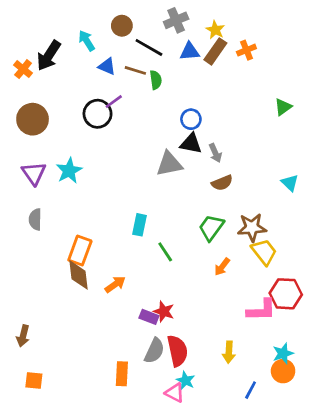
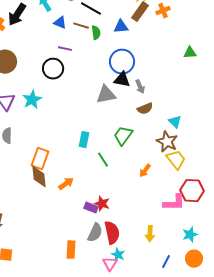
blue triangle: (190, 51) -> (121, 27), moved
purple line: (114, 102) -> (65, 49), turned 48
green triangle: (283, 107) -> (190, 53), turned 32
black circle: (98, 114) -> (53, 69), moved
blue circle: (191, 119) -> (122, 62), size x1.6
cyan triangle: (290, 183) -> (175, 122), moved
green trapezoid: (211, 228) -> (123, 136), moved
brown star: (252, 228) -> (167, 142), turned 30
orange circle: (283, 371) -> (194, 259), moved
pink triangle: (175, 393) -> (110, 264), turned 35

